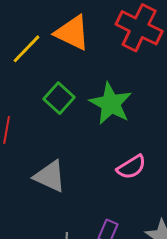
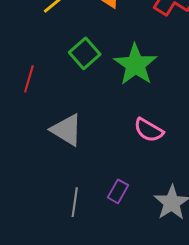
pink semicircle: (131, 167) -> (149, 130), turned 56

